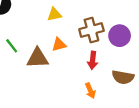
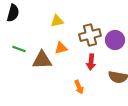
green line: (12, 46) -> (19, 49), turned -32
orange arrow: (90, 91) -> (79, 87), moved

